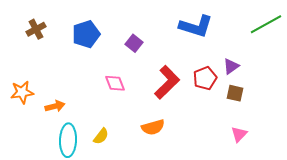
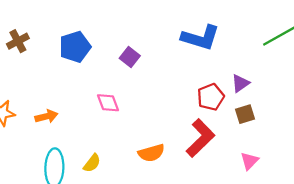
red L-shape: (167, 82) -> (200, 138), moved
brown square: (235, 93) -> (245, 114), turned -30
orange arrow: (55, 106) -> (46, 116), moved

